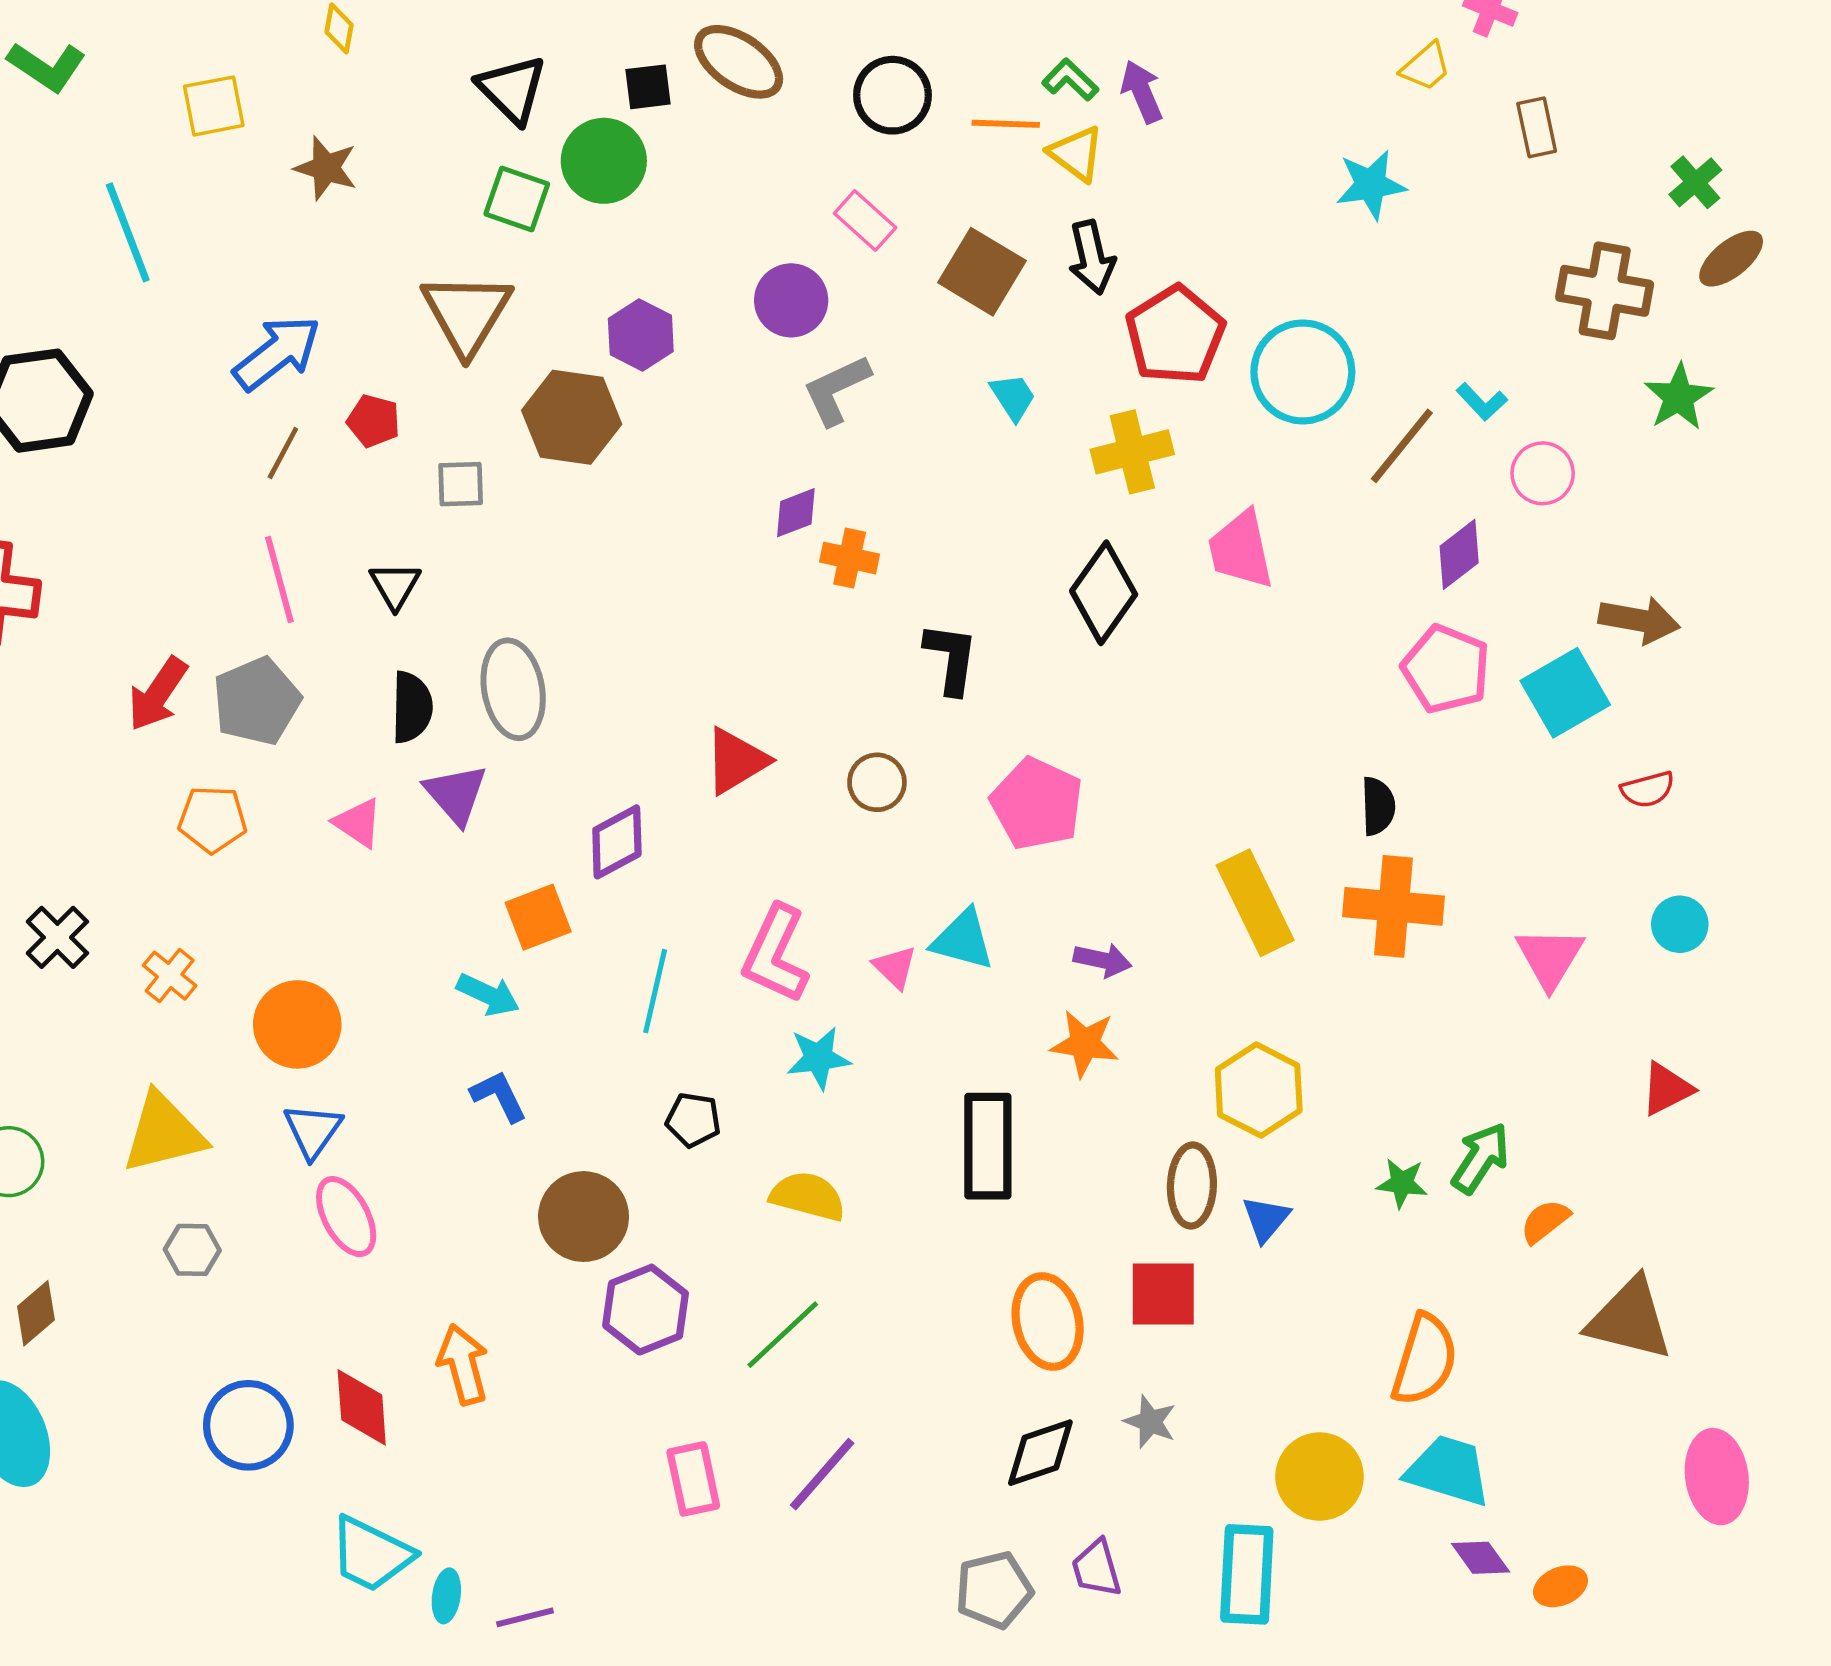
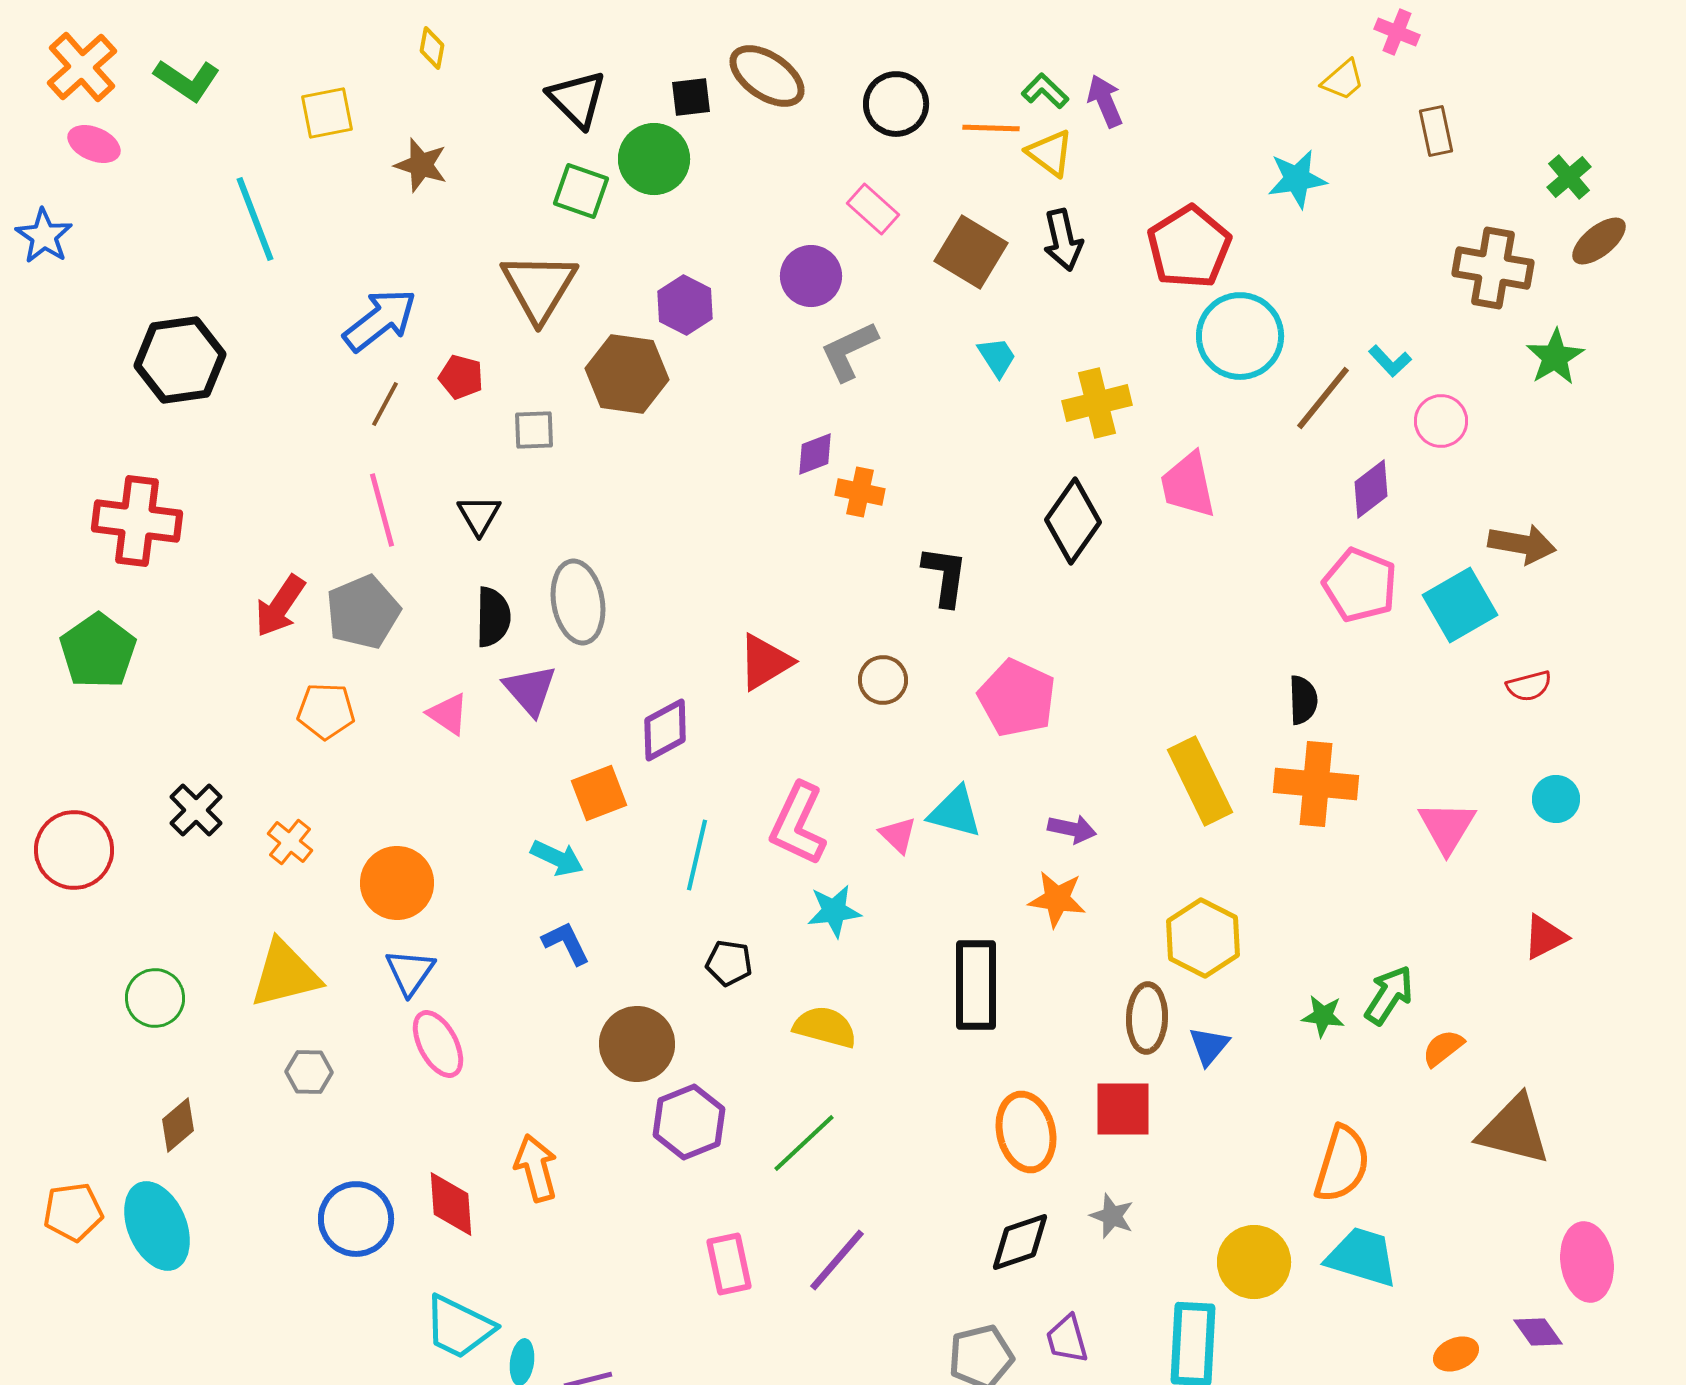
red pentagon: (1175, 335) -> (1189, 247), moved
purple diamond: (1481, 1558) -> (1538, 1332), moved

